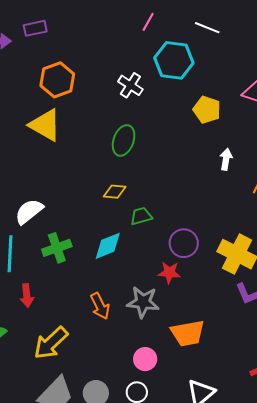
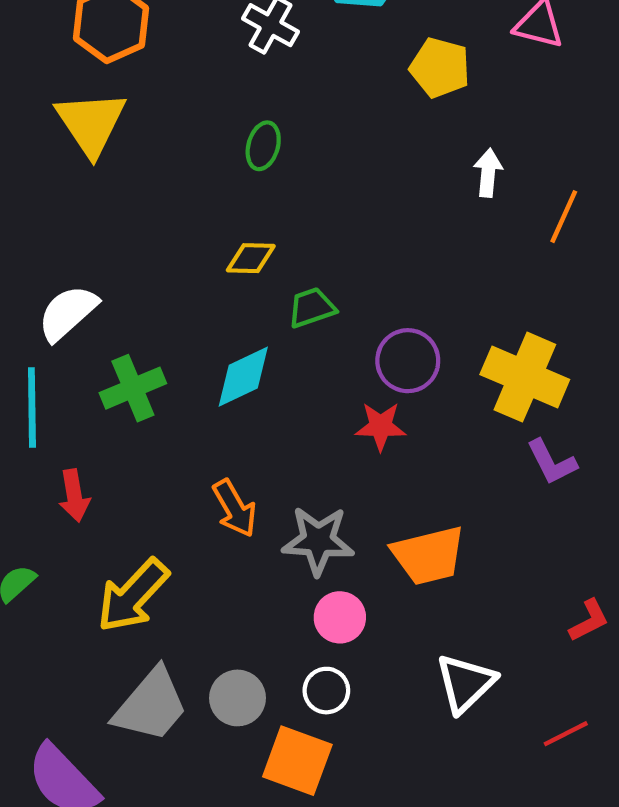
yellow triangle: (45, 125) -> (91, 123), turned 30
green ellipse: (124, 140) -> (263, 146), size x0.7
gray star: (143, 302) -> (318, 541), moved

